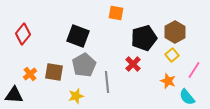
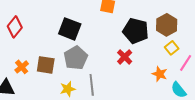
black pentagon: (144, 38) -> (136, 31), turned 30
yellow square: (172, 55) -> (172, 48), moved
gray line: (107, 82) -> (92, 85), moved

